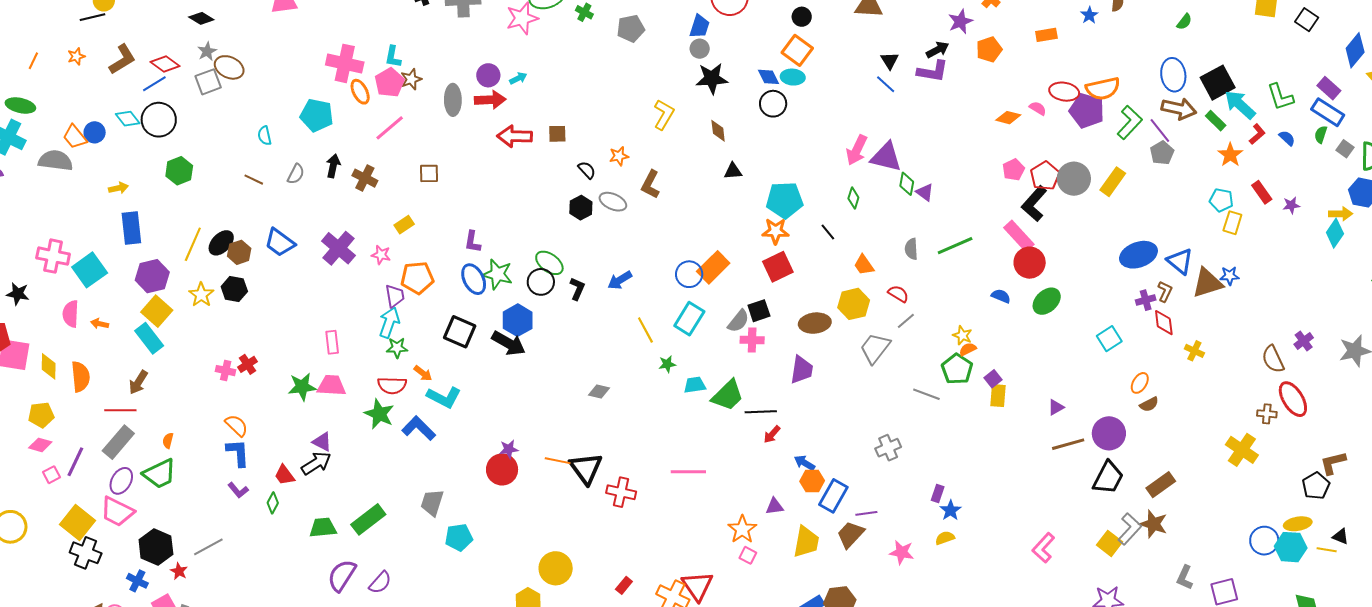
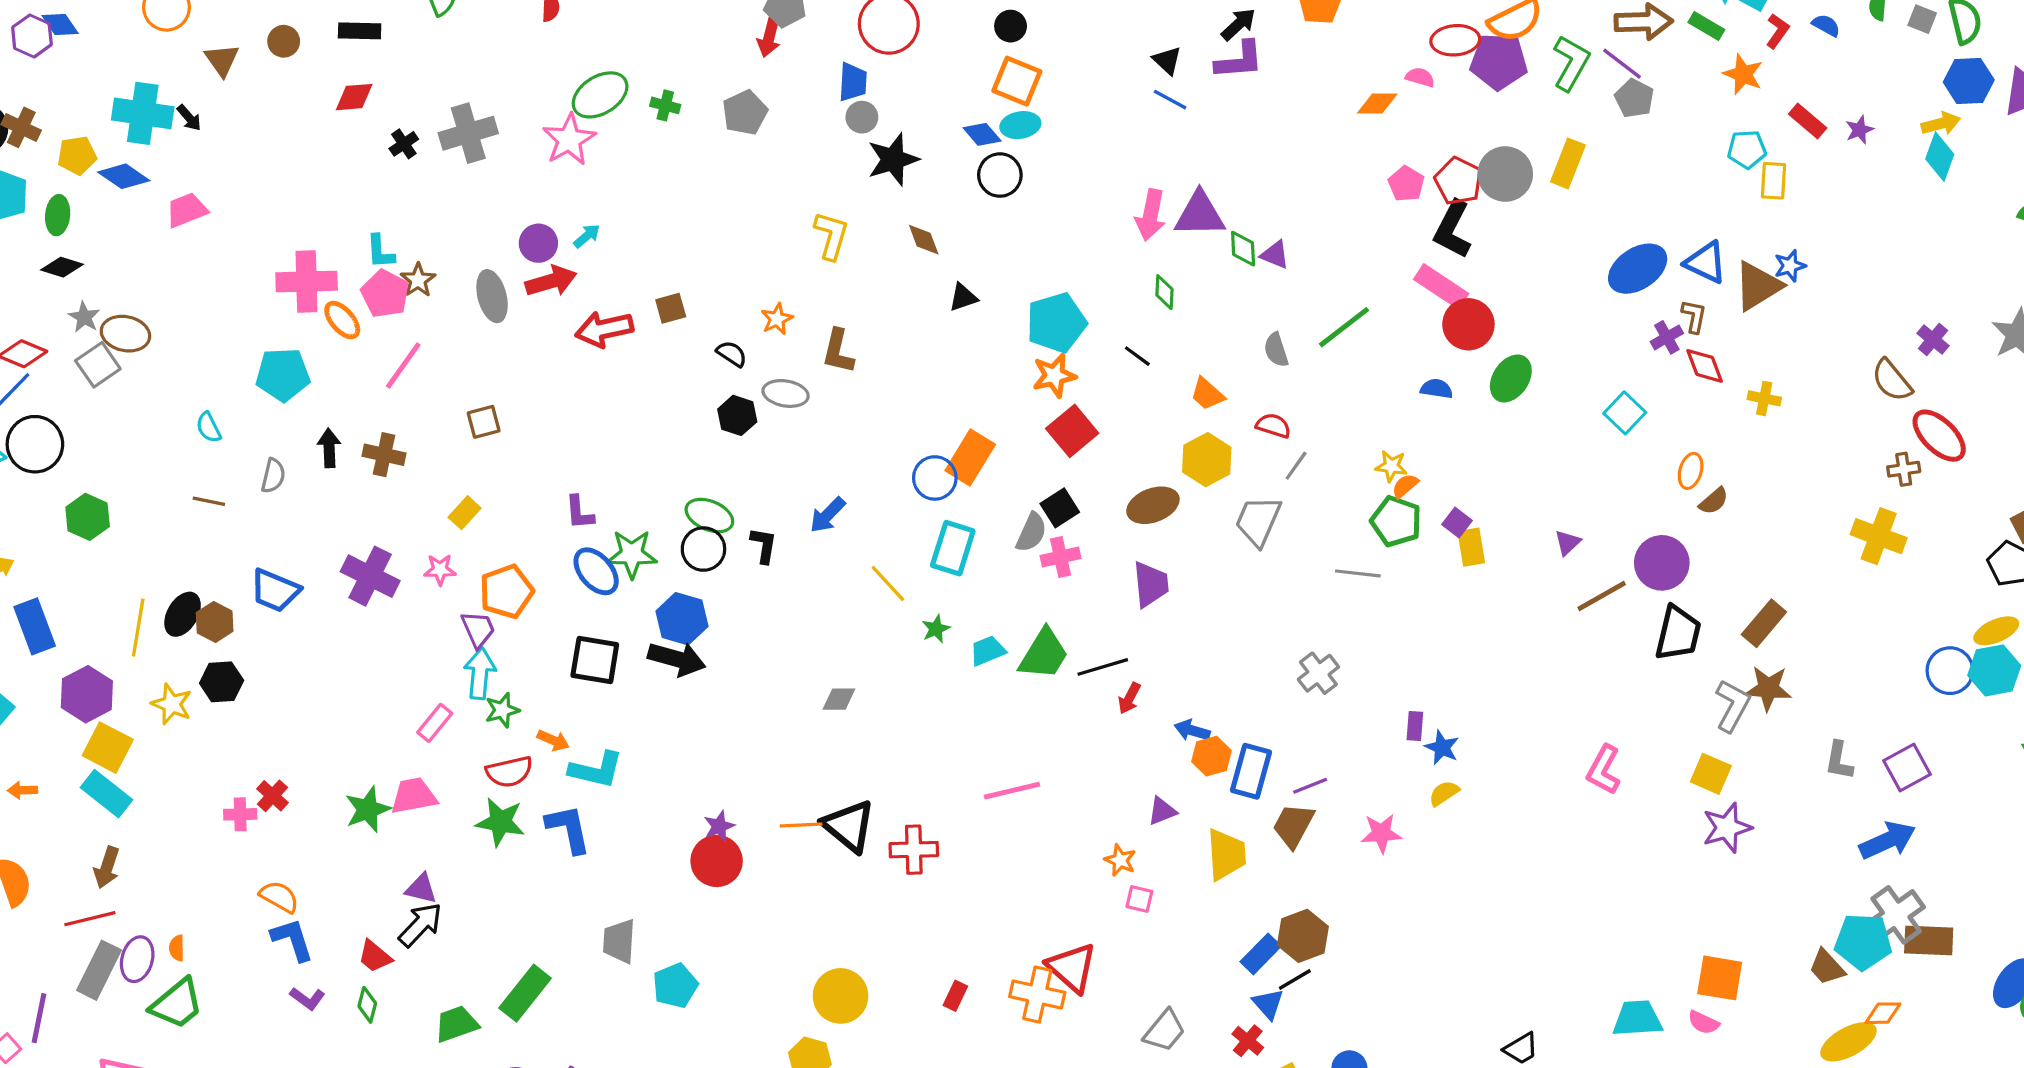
pink rectangle: (332, 342) -> (435, 723), moved, turned 60
blue L-shape: (419, 428) -> (568, 829), turned 48
purple ellipse: (121, 481) -> (137, 959), moved
orange star: (742, 529) -> (1120, 860), size x0.7
yellow square: (1110, 543) -> (1711, 774), moved

